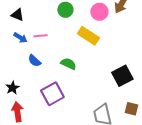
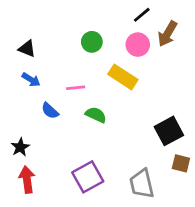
pink line: (40, 36) -> (76, 88), moved
purple square: (52, 94) -> (88, 177), moved
brown square: (131, 109) -> (181, 163), moved

